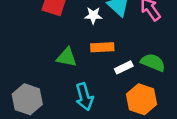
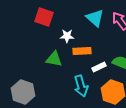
white star: (93, 15) -> (67, 36), moved
cyan arrow: (84, 97) -> (81, 86), moved

